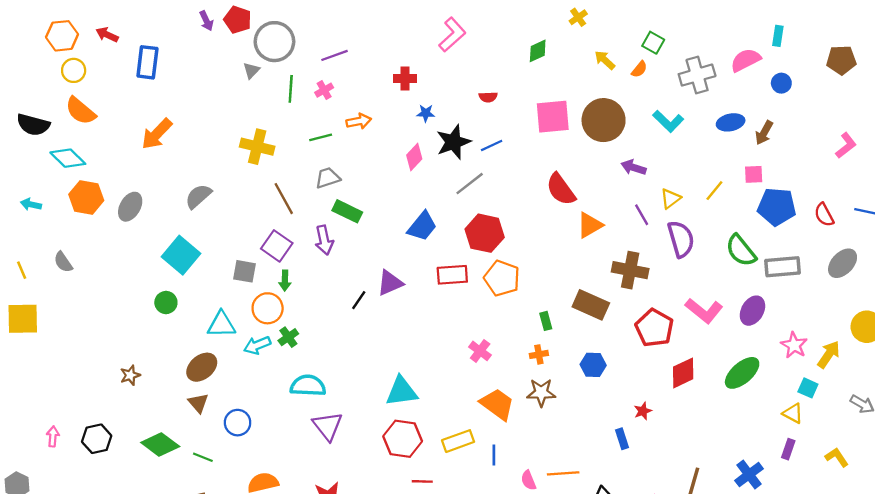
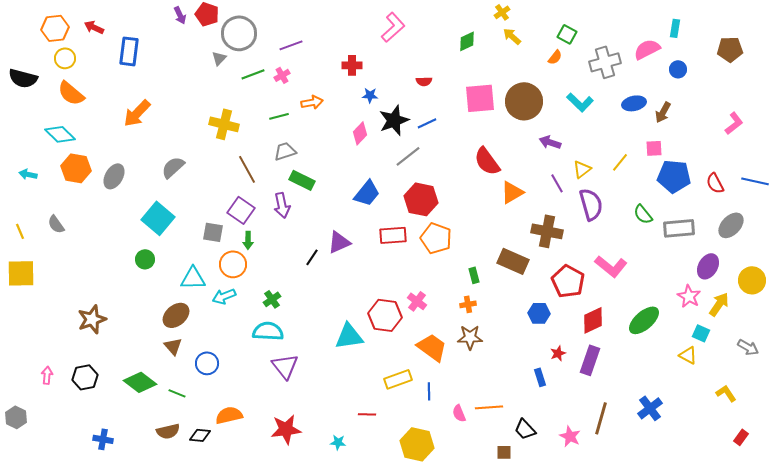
yellow arrow: (605, 60) -> (512, 36), moved
green line: (291, 89) -> (253, 74), turned 65
black semicircle: (33, 125) -> (23, 78), moved
green semicircle: (741, 251) -> (643, 214), size x0.7
purple ellipse: (752, 311) -> (708, 266), moved
green cross: (288, 337) -> (272, 299), moved
blue hexagon: (593, 365) -> (539, 313), moved
brown star: (130, 375) -> (92, 319), moved, size x1.6
red hexagon: (403, 439) -> (385, 315), moved
purple rectangle: (788, 449) -> (590, 360), moved, size x1.6

